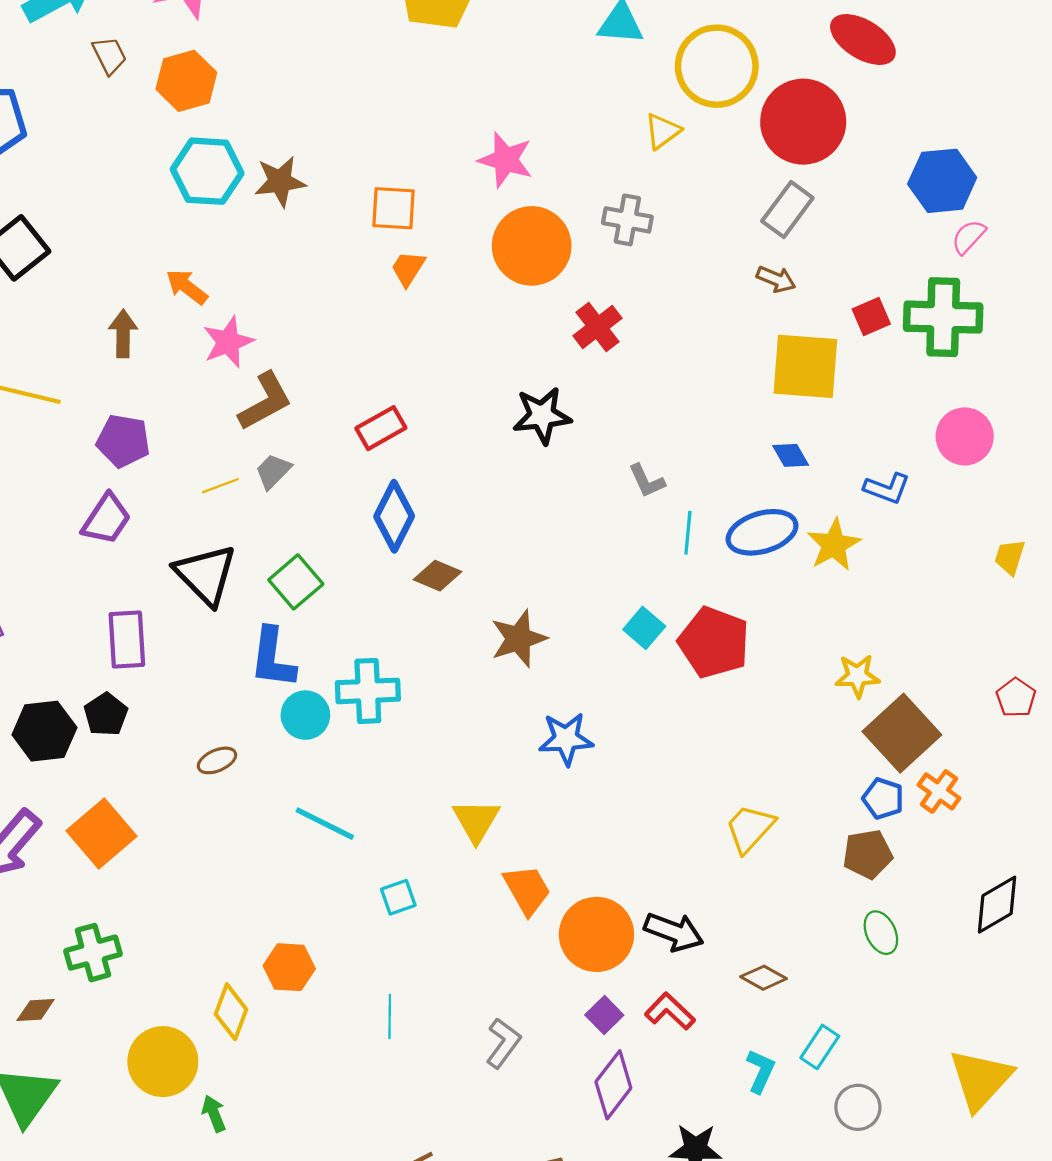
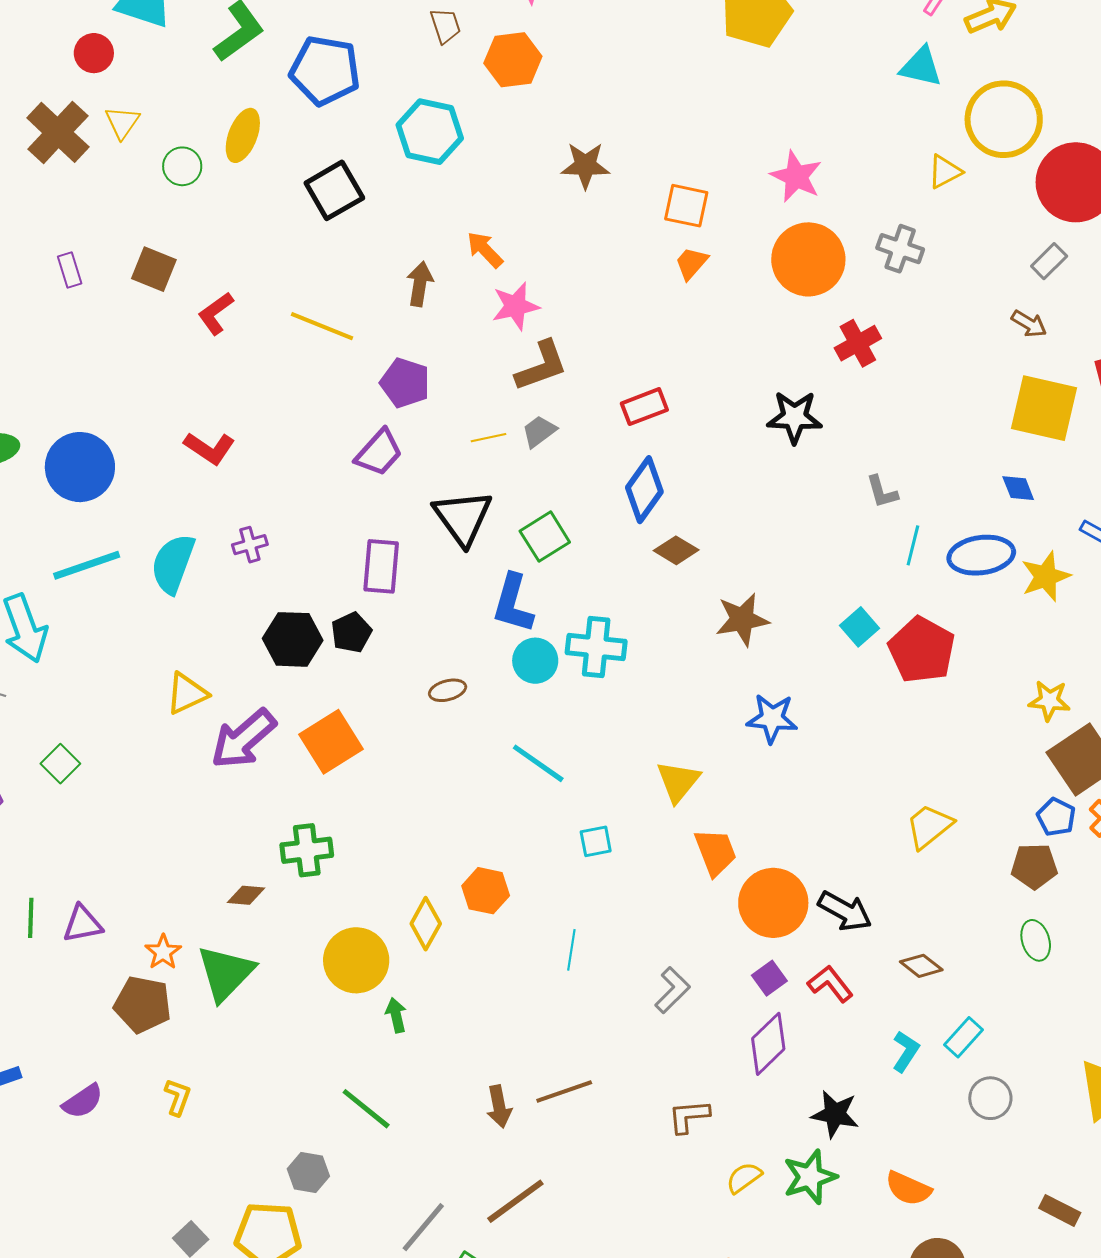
cyan hexagon: (207, 171) -> (430, 132), moved
gray rectangle: (787, 209) -> (1049, 261), size x0.7

